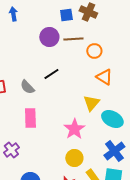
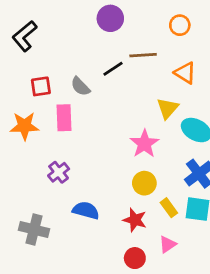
brown line: (73, 39) -> (143, 55), moved
orange circle: (94, 51) -> (180, 25), moved
pink rectangle: (30, 118) -> (64, 118), moved

